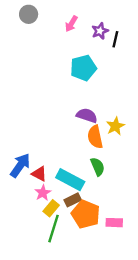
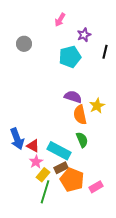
gray circle: (29, 14) -> (24, 44), moved
purple star: (100, 31) -> (84, 35), moved
black line: (115, 39) -> (105, 52), moved
blue arrow: (20, 165) -> (17, 139), turned 125
pink rectangle: (114, 223) -> (96, 187), turned -32

